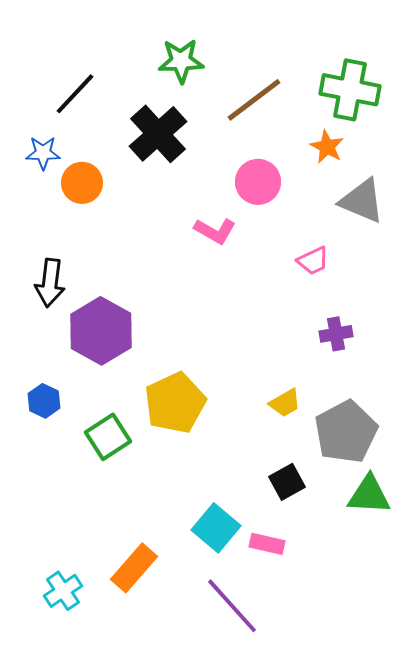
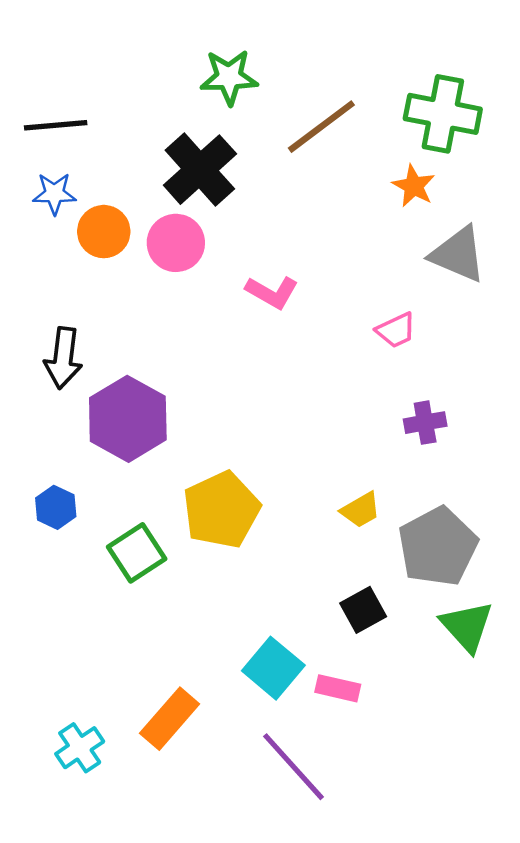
black line: (75, 94) -> (56, 125), moved, turned 42
pink circle: (258, 182) -> (176, 243), moved
green triangle: (369, 495) -> (467, 626), turned 45

